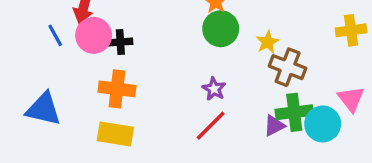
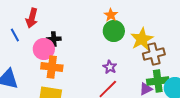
pink circle: (94, 35) -> (44, 49), moved
yellow star: (267, 42) -> (142, 39), size x1.6
brown cross: (288, 67) -> (154, 54), turned -35

